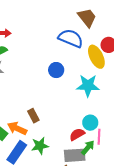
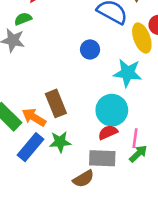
brown rectangle: (33, 116) -> (56, 103), size x1.5
cyan circle: (90, 123) -> (112, 110), moved, size x1.6
green arrow: (88, 148) -> (138, 154), moved

